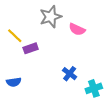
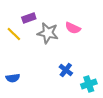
gray star: (51, 17) -> (48, 33), moved, turned 30
purple rectangle: (31, 48) -> (29, 18), moved

